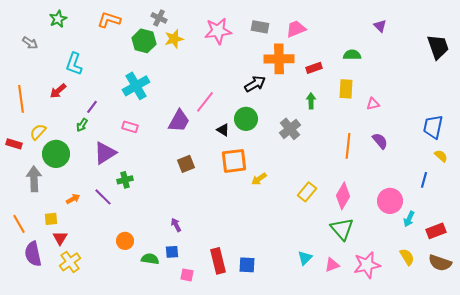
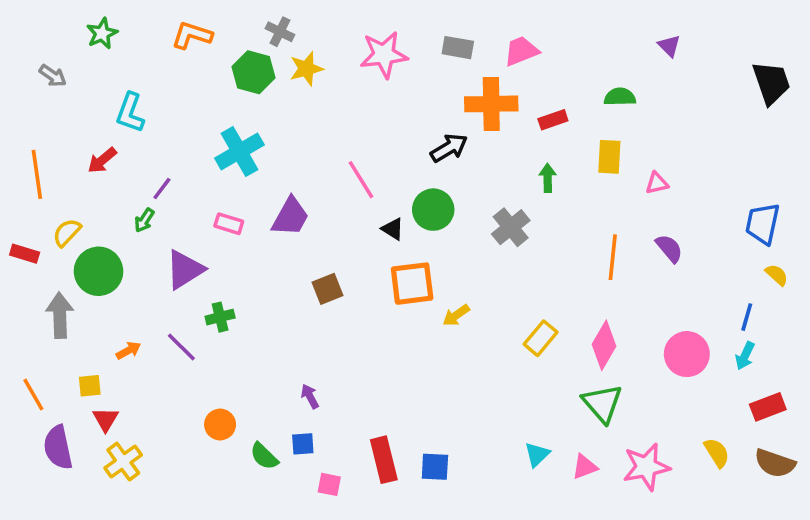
pink line: (205, 102) -> (361, 180), turned -70
purple trapezoid: (179, 121) -> (291, 217), moved
cyan arrow: (409, 219) -> (745, 356), moved
green semicircle: (150, 259) -> (264, 456), turned -144

